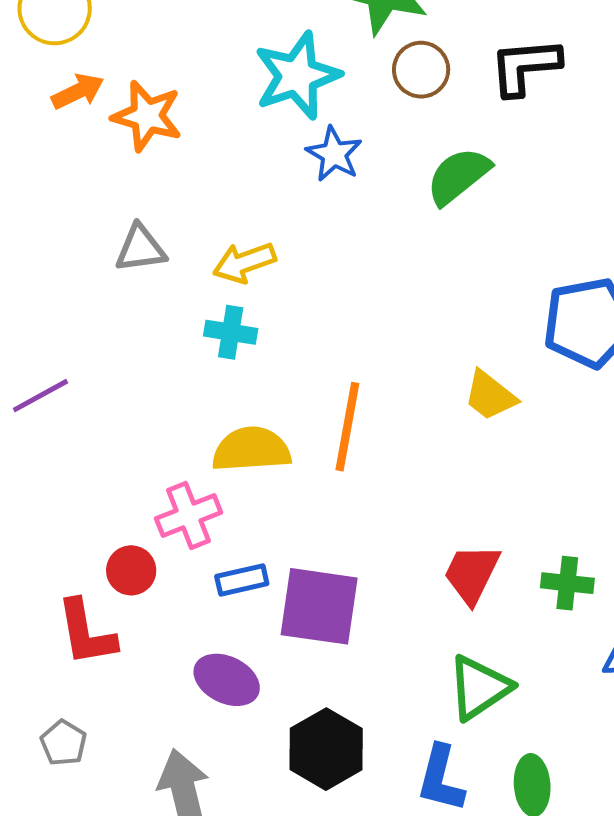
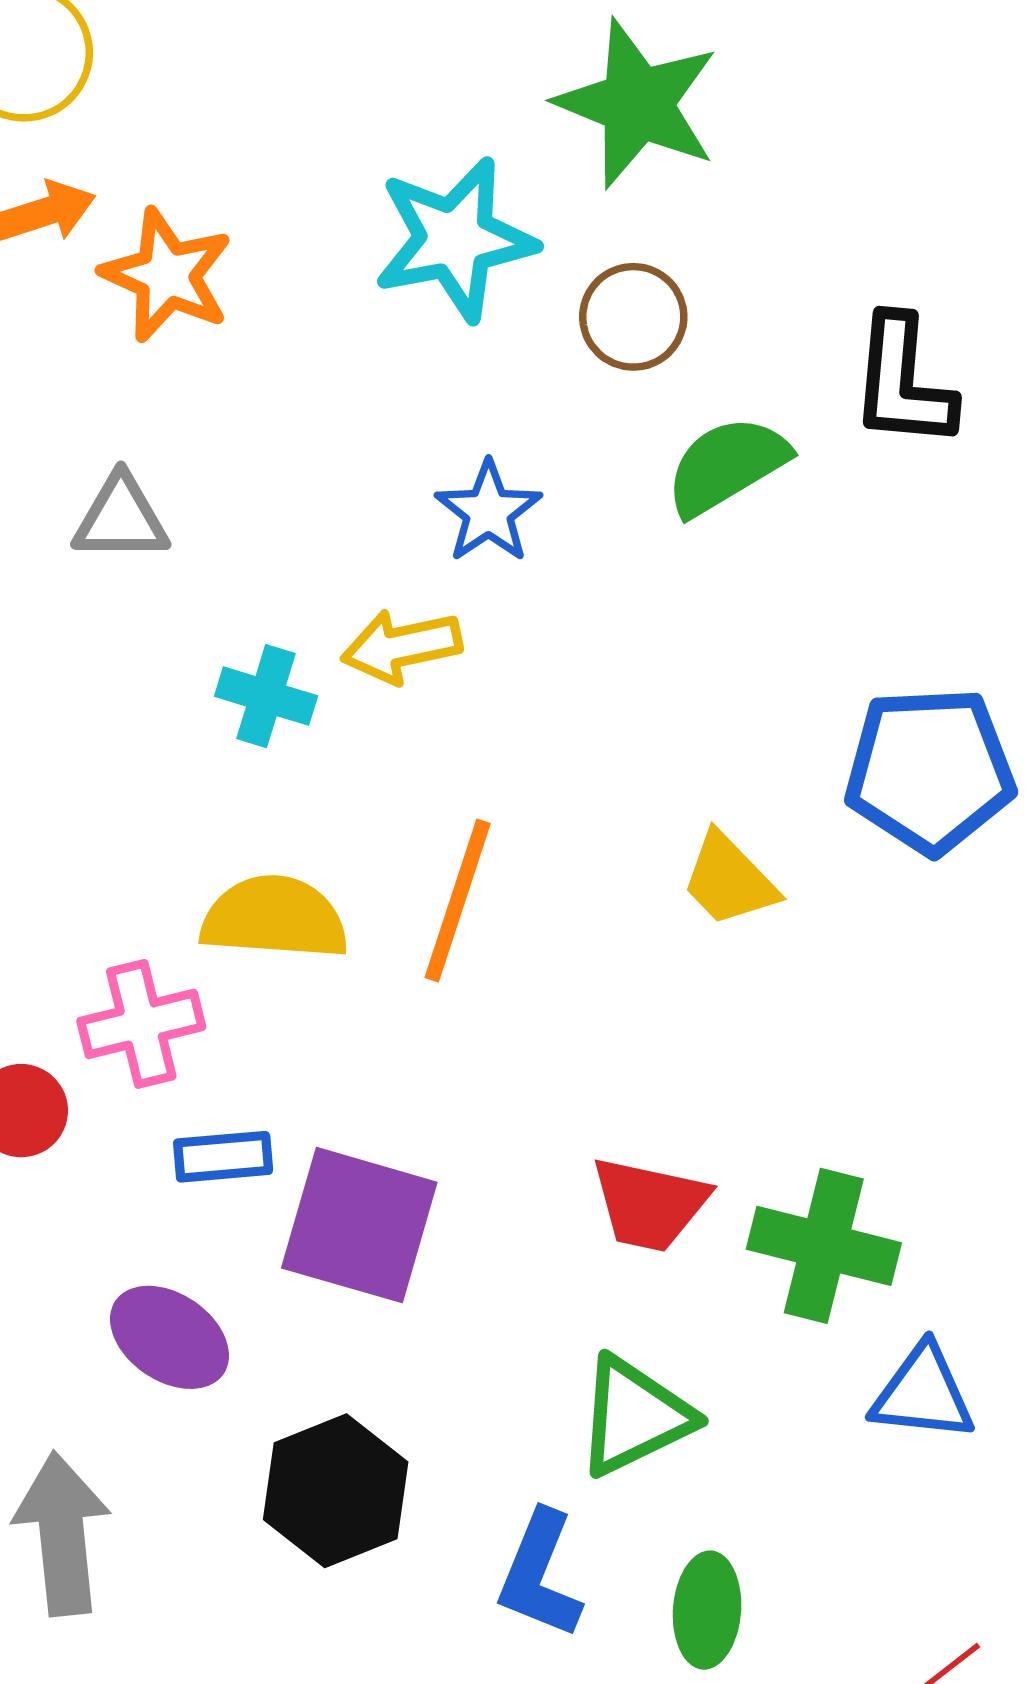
black L-shape: (525, 67) -> (903, 382), moved, turned -88
brown circle: (421, 70) -> (633, 317), moved
blue star: (334, 154) -> (489, 512), moved
yellow arrow: (244, 263) -> (402, 646), moved
red trapezoid: (472, 574) -> (650, 1204), turned -112
green cross: (567, 583) -> (824, 1246), size x1.5

